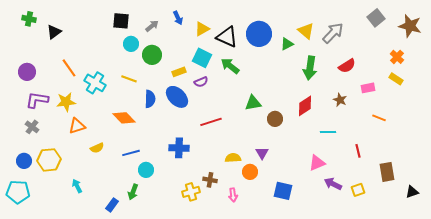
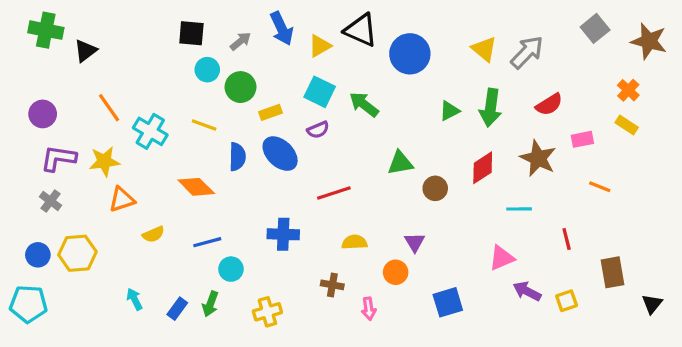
blue arrow: (178, 18) -> (282, 28), size x1.5
green cross: (29, 19) -> (46, 30), size x1.5
black triangle: (227, 37) -> (361, 30), moved
green triangle: (287, 44) -> (449, 111), moved
yellow rectangle: (179, 72) -> (271, 112), moved
brown star: (340, 100) -> (538, 158), size x1.6
yellow semicircle: (233, 158) -> (354, 242), moved
cyan arrow: (77, 186) -> (134, 299), moved
blue square: (283, 191) -> (448, 302), turned -30
yellow cross: (191, 192) -> (267, 312), moved
black triangle: (412, 192) -> (652, 304), turned -32
blue rectangle: (112, 205) -> (177, 309), moved

